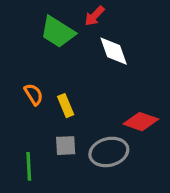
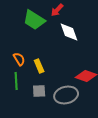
green line: (29, 166) -> (16, 81), moved

